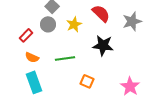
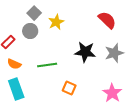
red semicircle: (101, 13) -> (107, 20), moved
gray star: (132, 21) -> (114, 53), moved
yellow star: (74, 24) -> (56, 22), moved

